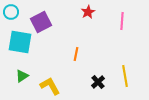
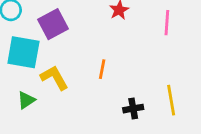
black cross: (98, 82) -> (133, 109), turned 32
yellow L-shape: (50, 86) -> (54, 78), moved

